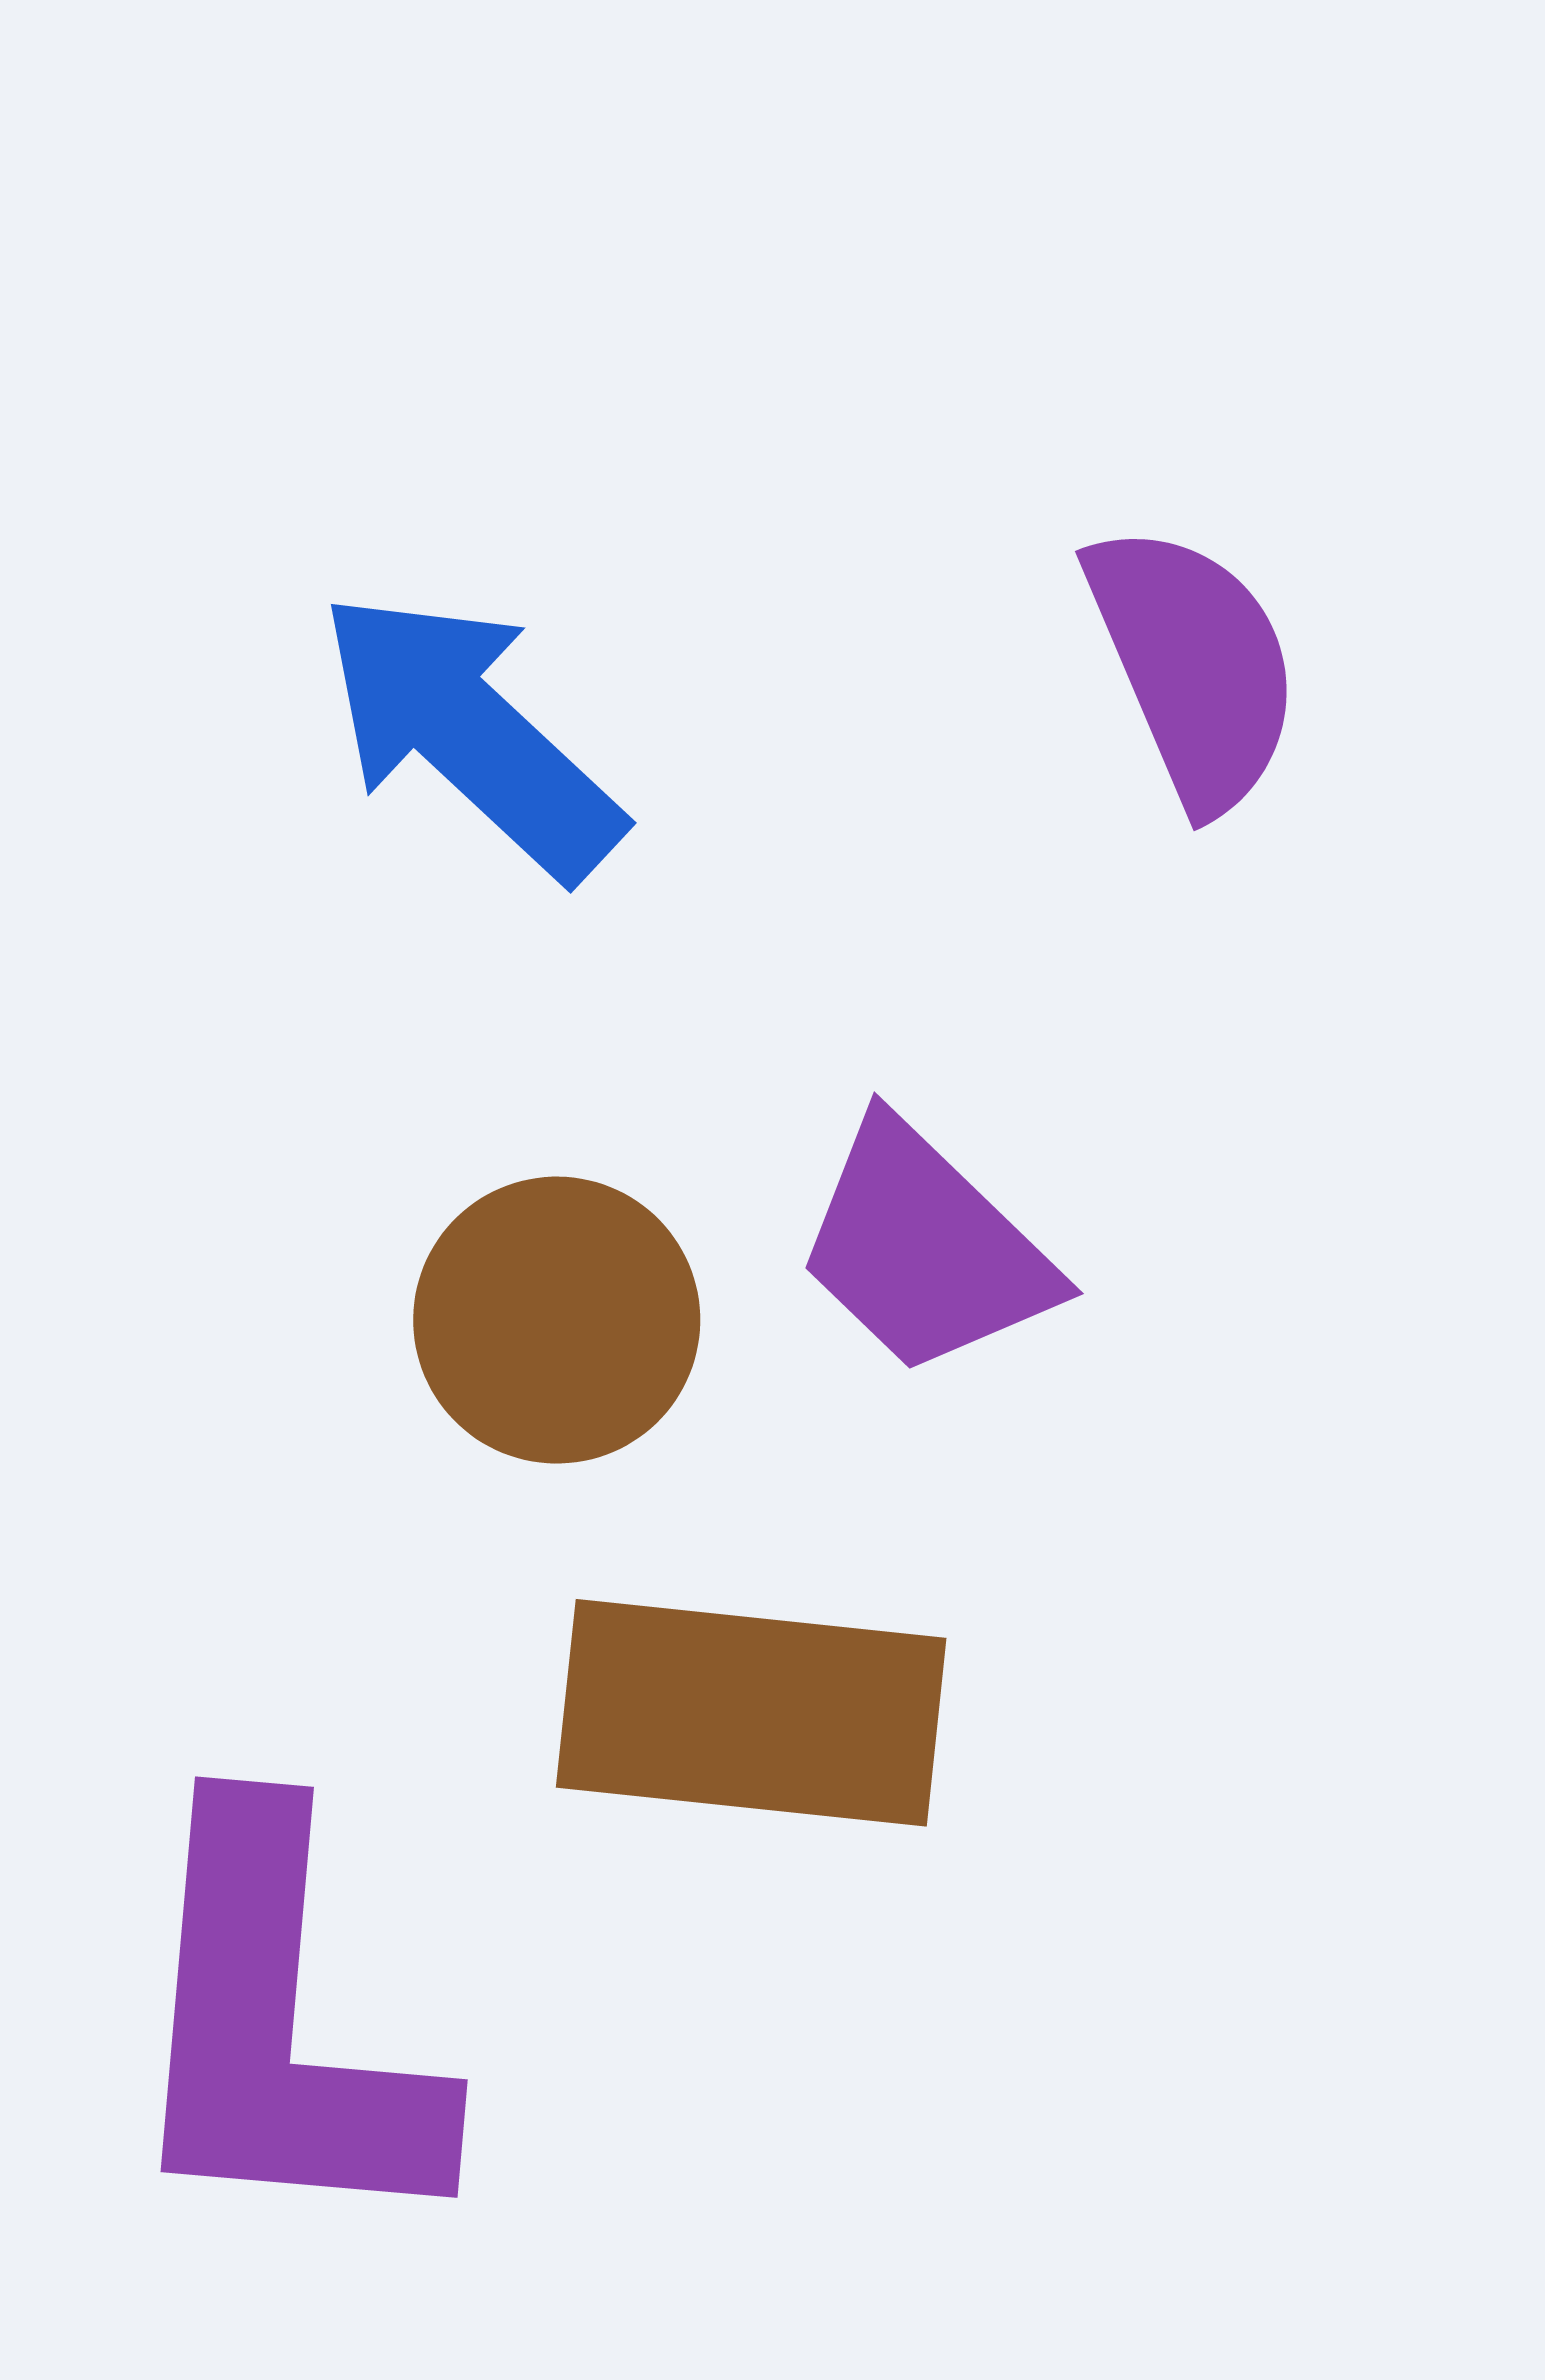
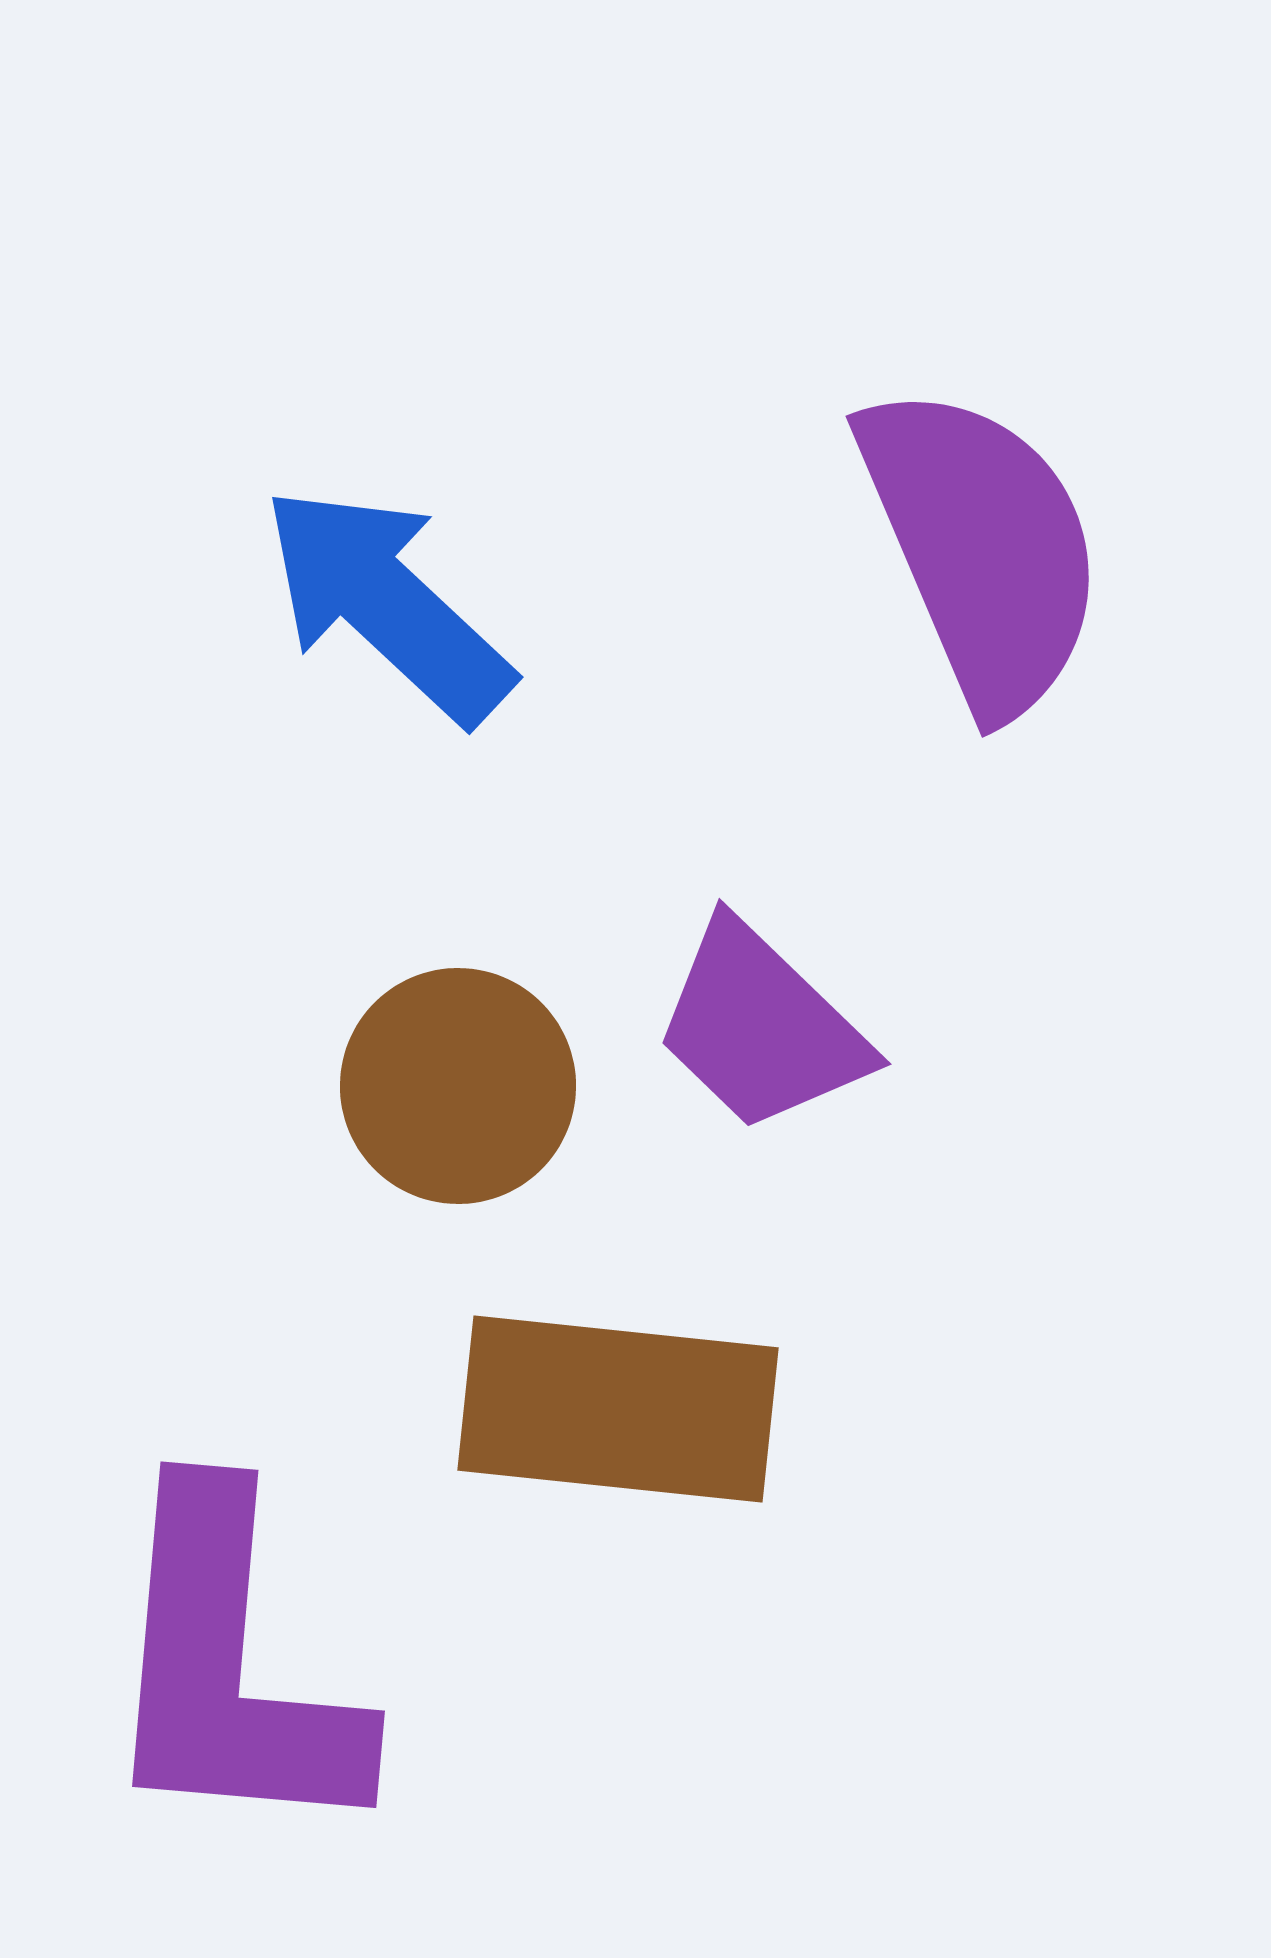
purple semicircle: (1194, 666) -> (982, 548), size x1.4

